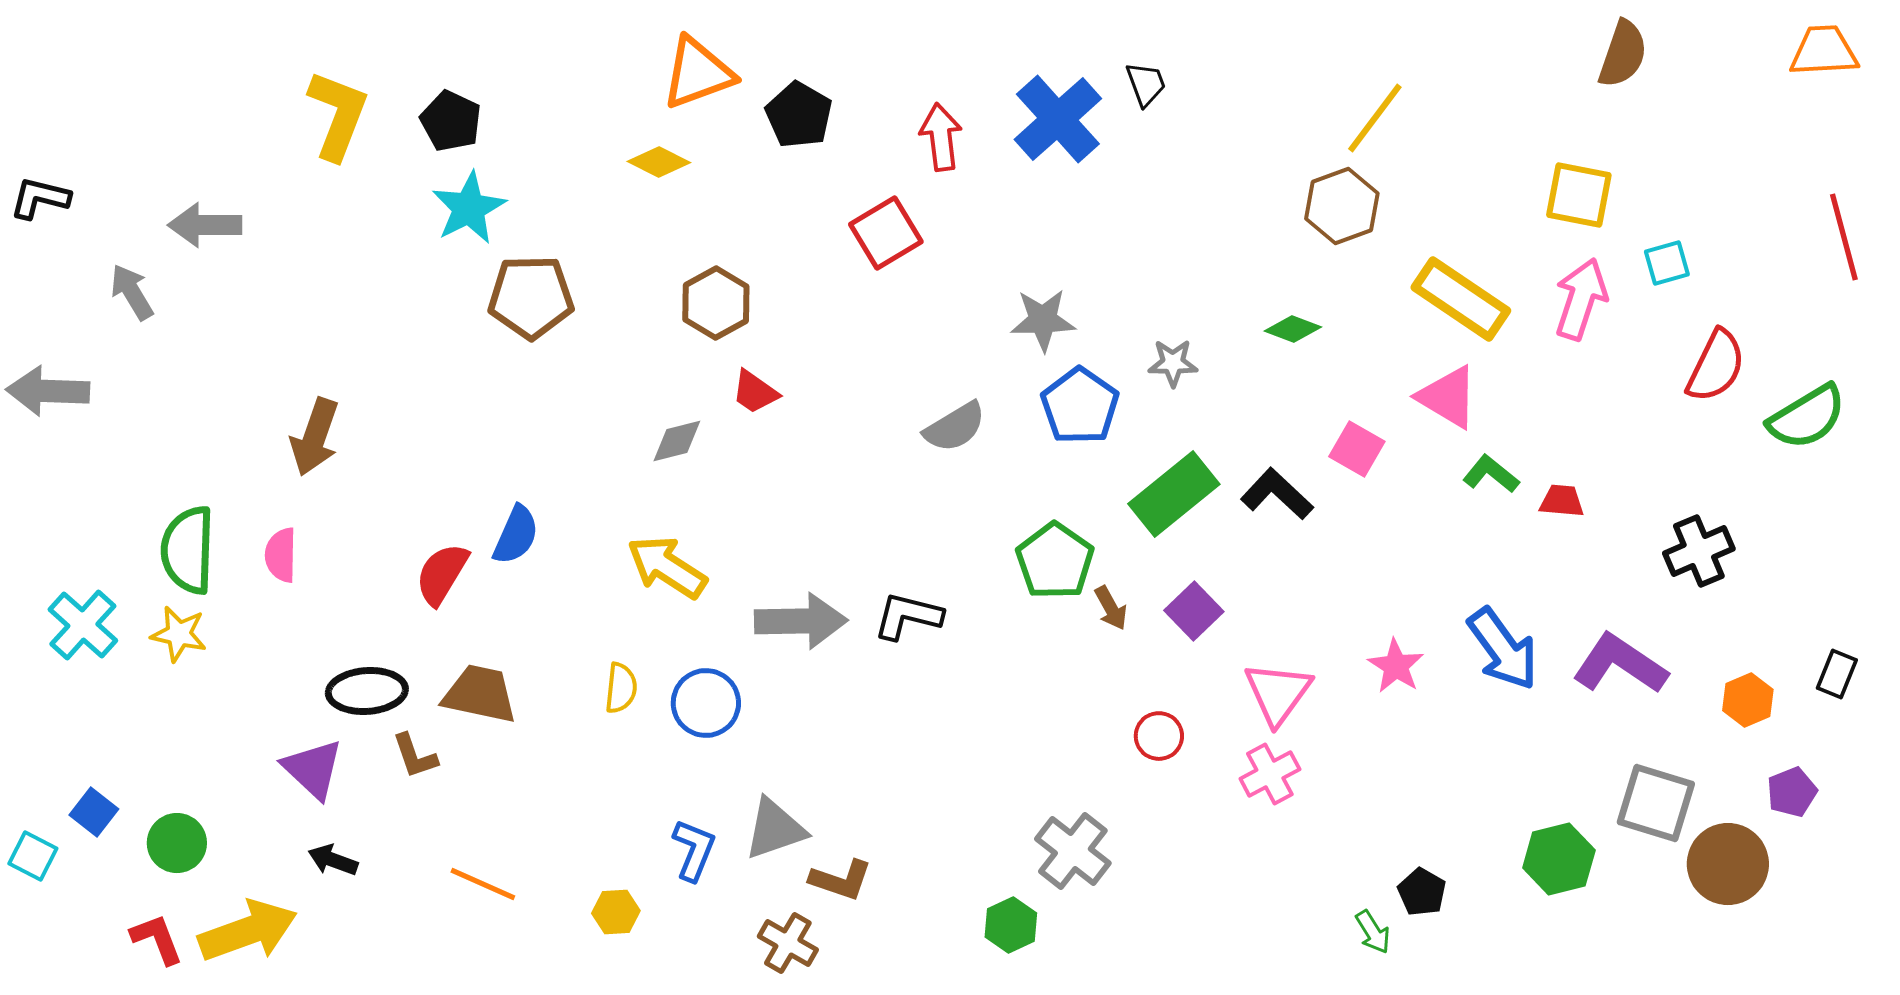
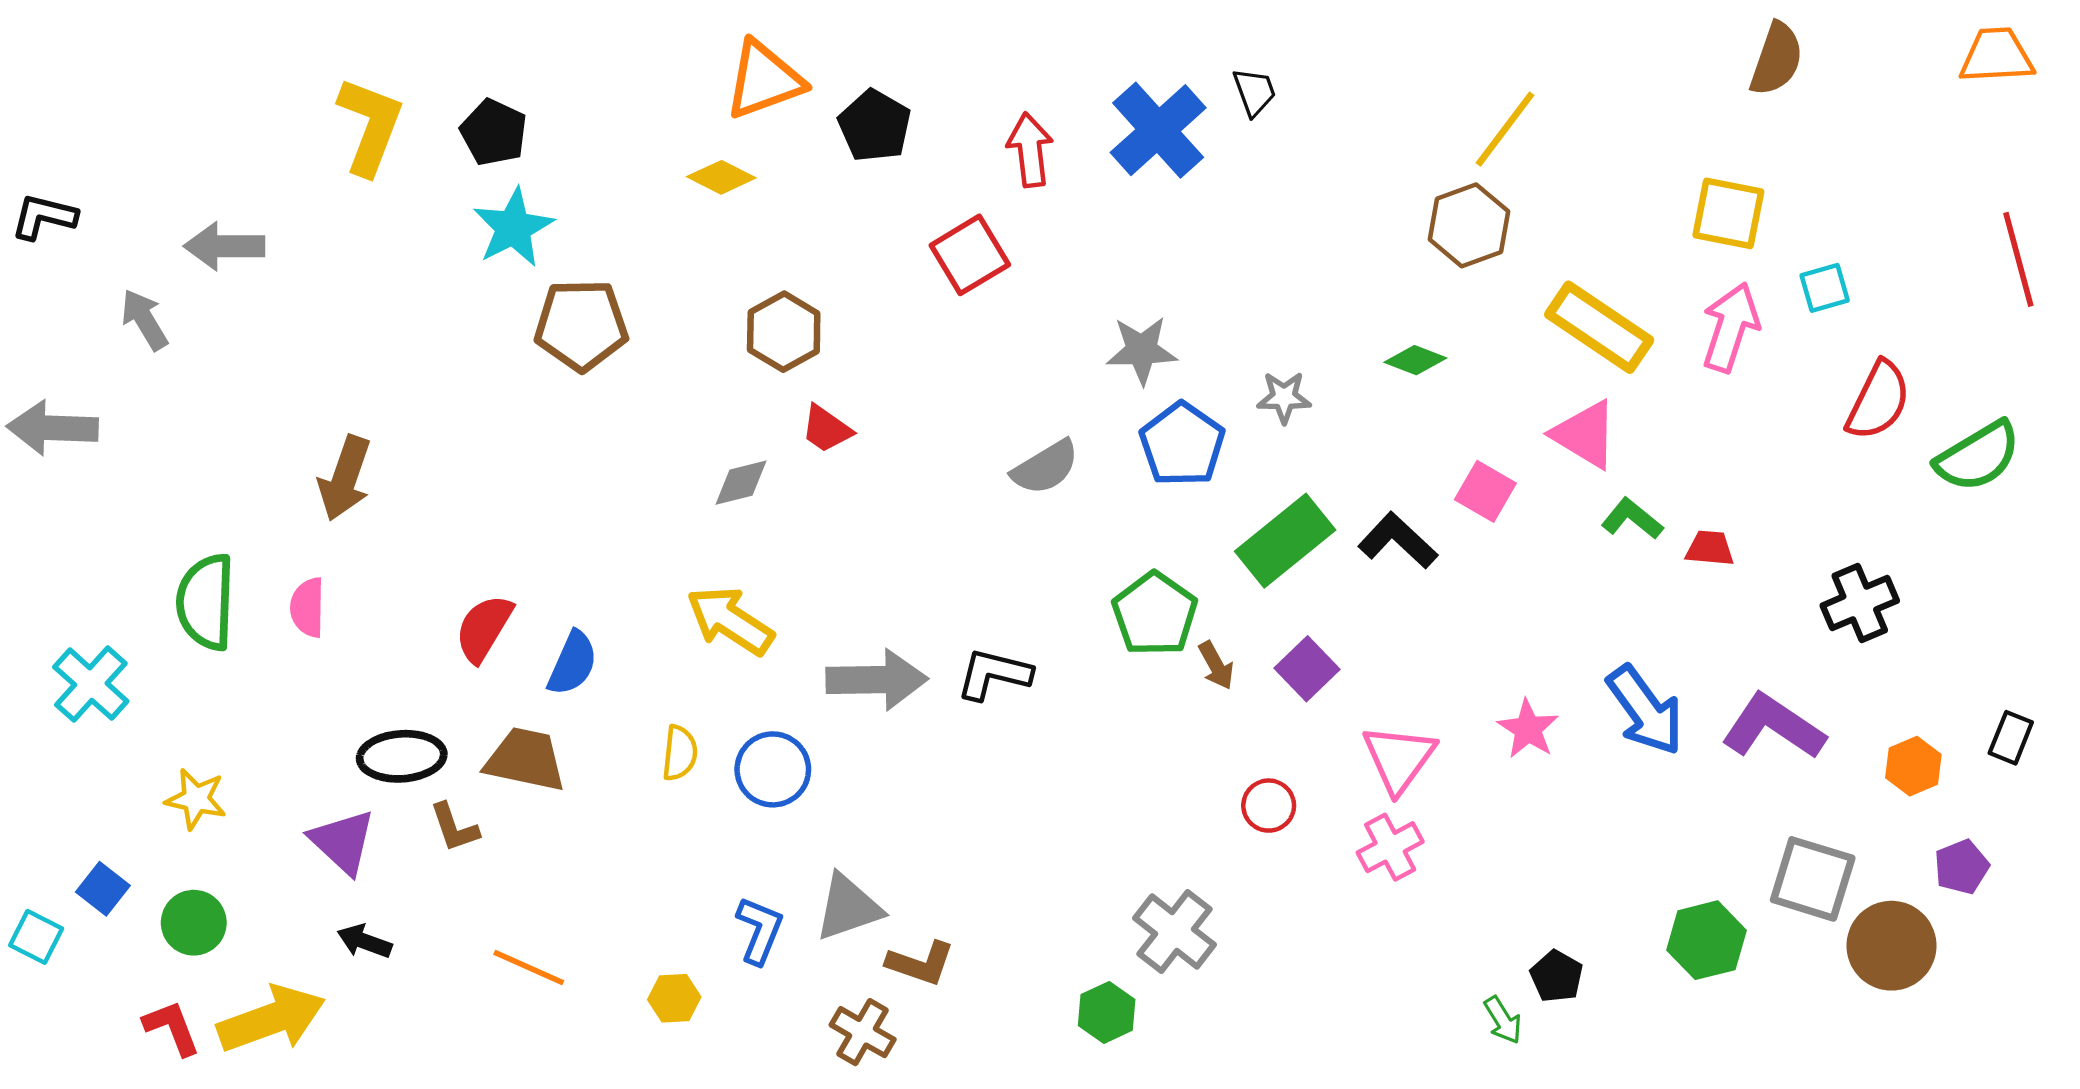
blue semicircle: (516, 535) -> (572, 663), moved
yellow star: (179, 634) -> (196, 799), moved

